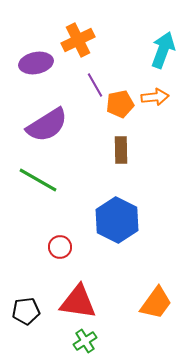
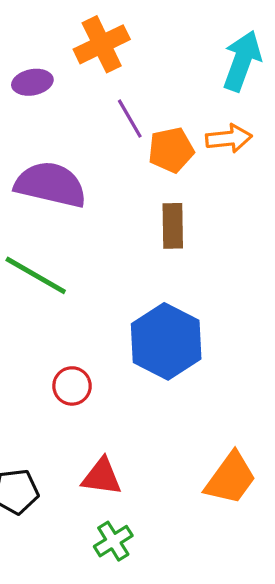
purple ellipse: (36, 63) -> (32, 82), size x0.7
purple semicircle: (47, 125) -> (51, 185), turned -135
red triangle: (78, 302) -> (102, 477), size x0.7

